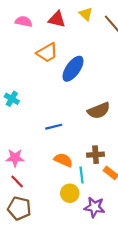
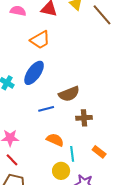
blue ellipse: (73, 69) -> (34, 73), moved
brown semicircle: (99, 111) -> (69, 94), moved
brown cross: (96, 155) -> (84, 118), moved

